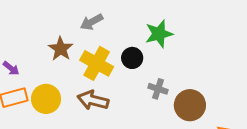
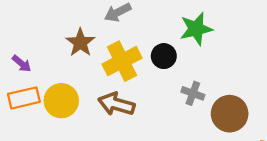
yellow cross: (97, 63) -> (122, 61), turned 32

